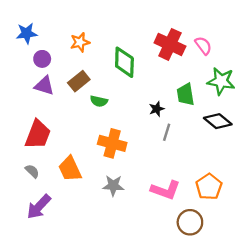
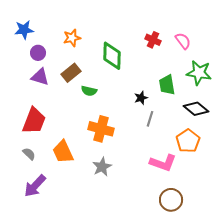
red cross: (170, 44) -> (153, 40), size x0.6
gray star: (113, 186) -> (102, 167), turned -30
orange pentagon: (209, 187) -> (188, 141), moved
pink L-shape: (166, 190) -> (163, 163), moved

